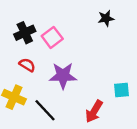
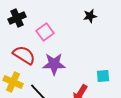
black cross: (25, 33) -> (17, 18), moved
red semicircle: (27, 65) -> (24, 55), size x1.6

